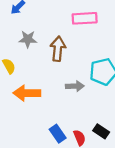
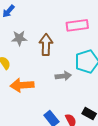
pink rectangle: (85, 18) -> (77, 25), moved

